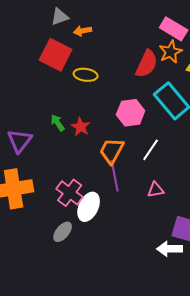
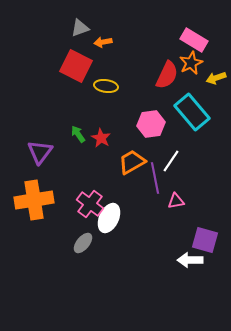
orange trapezoid: (112, 151) -> (132, 162), turned 32
purple line: (115, 176) -> (155, 178), moved

